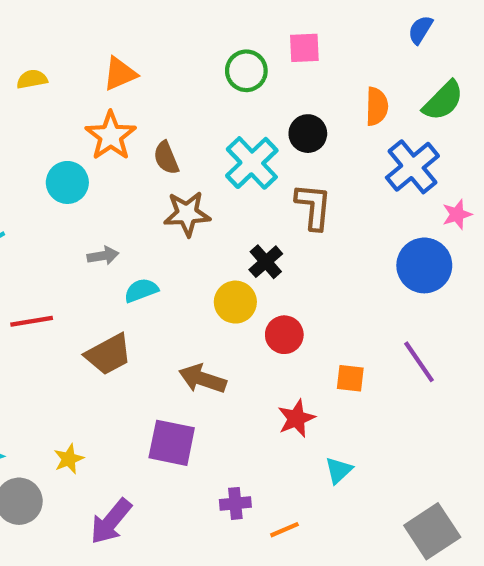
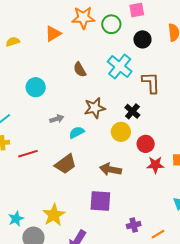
black circle: (308, 134) -> (142, 39), moved
orange star: (111, 136) -> (83, 18), moved, turned -30
brown star: (187, 214) -> (95, 108), moved
red star: (296, 418) -> (155, 165), moved, turned 30
yellow star: (69, 459) -> (54, 215), size x1.6

